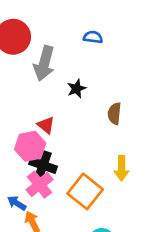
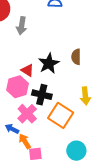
gray arrow: (44, 63) -> (22, 26), size x0.7
black star: (77, 89) -> (49, 63), moved, size x1.5
black cross: (43, 165) -> (42, 95), moved

